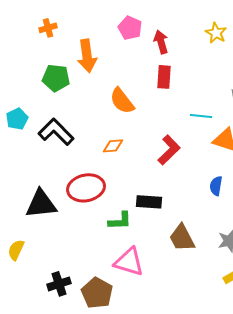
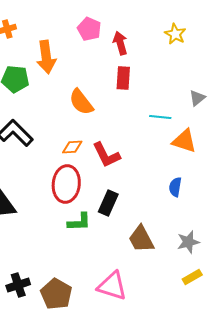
red L-shape: (169, 150) -> (106, 155), moved, turned 108
red ellipse: (86, 188) -> (66, 184), moved, turned -72
black rectangle: (149, 202) -> (108, 203), turned -70
pink triangle: (129, 262) -> (112, 286), moved

